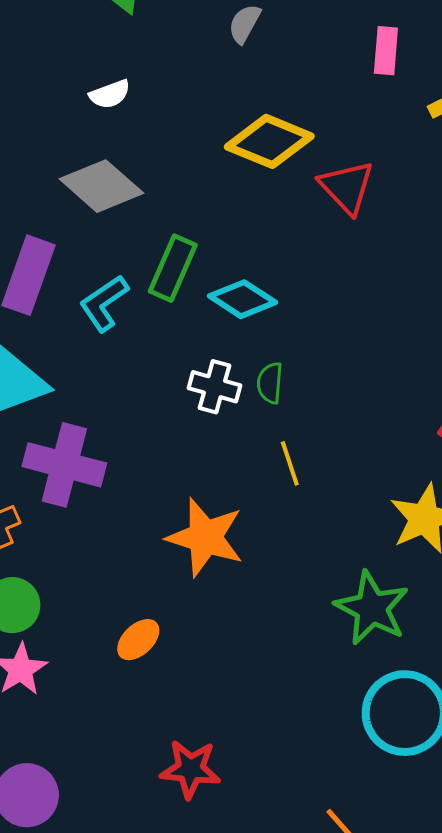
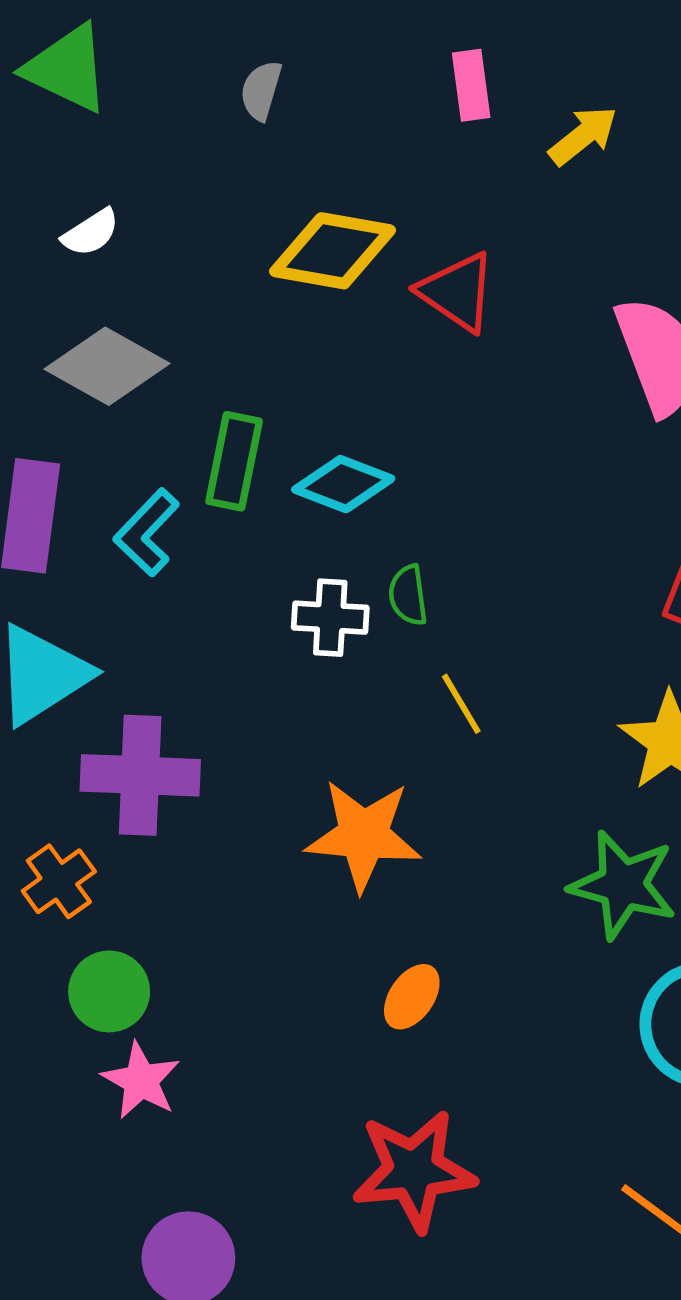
orange ellipse: (138, 640) -> (412, 997), moved
red star: (190, 769) -> (414, 1170), size x1.4

